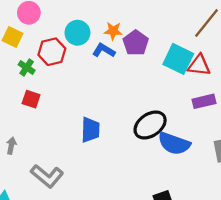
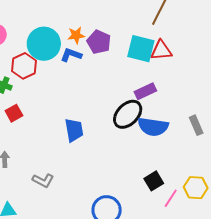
cyan circle: (77, 33) -> (44, 44), size x1.4
red square: (31, 99) -> (14, 113), turned -36
purple rectangle: (204, 101) -> (145, 91), moved
gray L-shape: (47, 176) -> (43, 180), size x0.7

